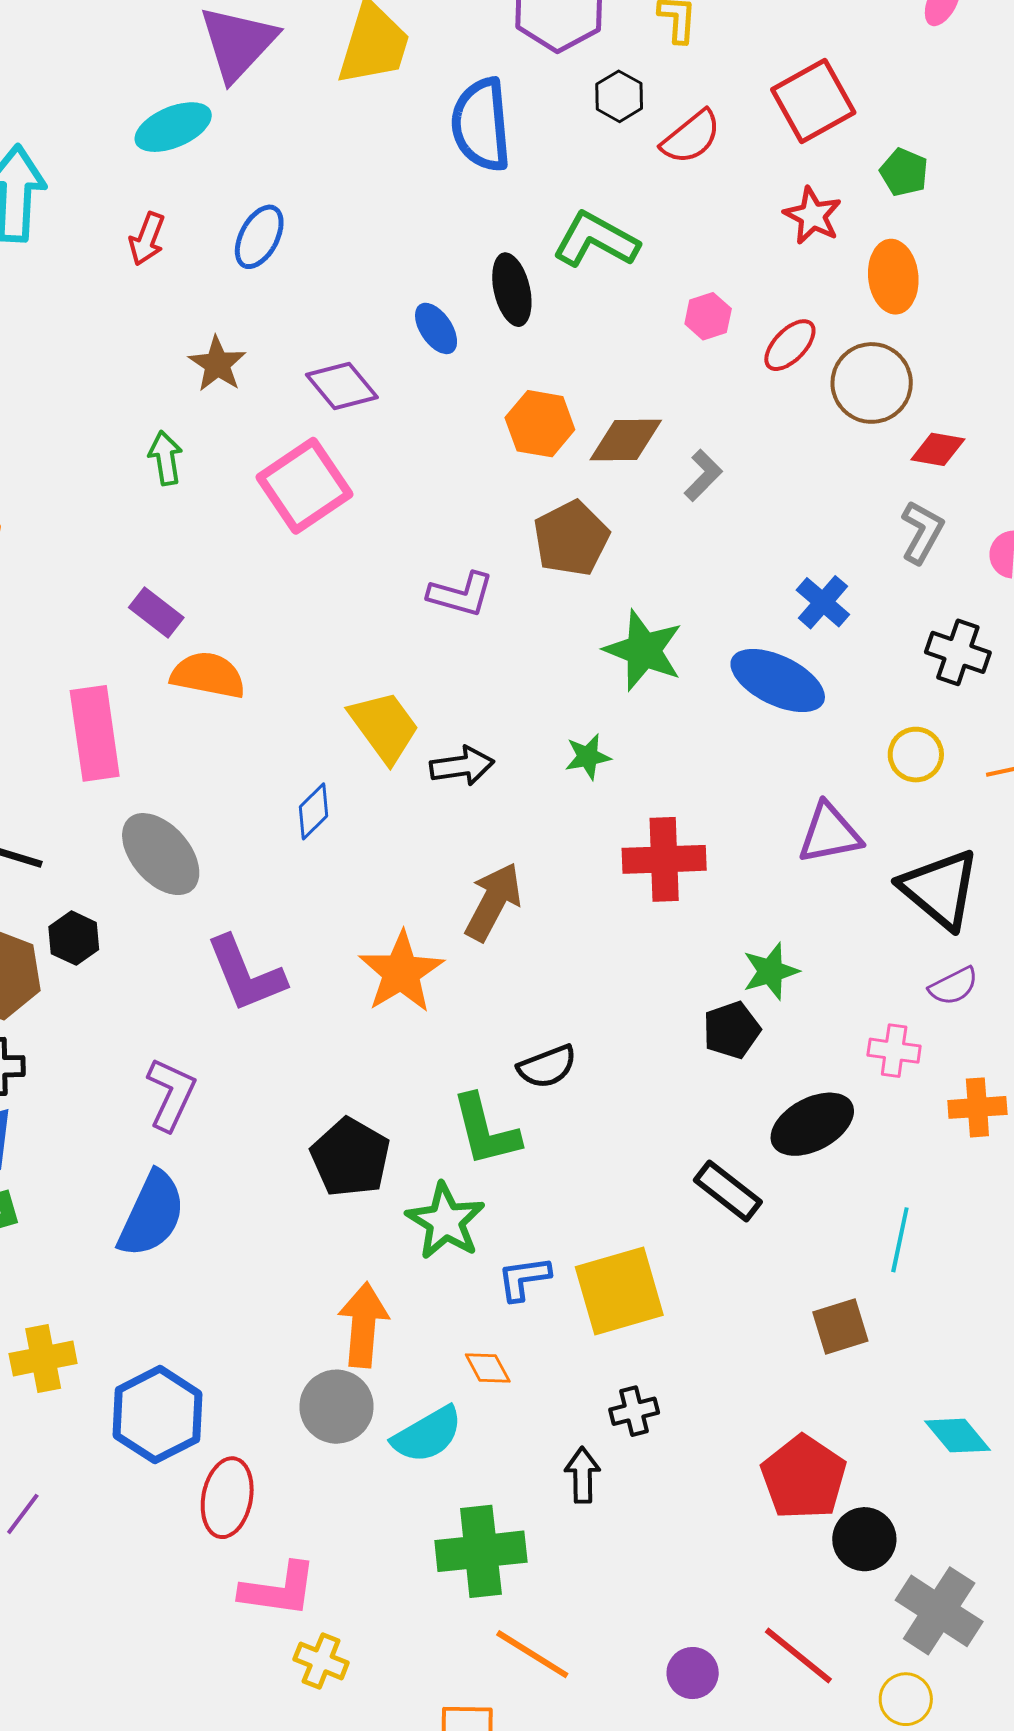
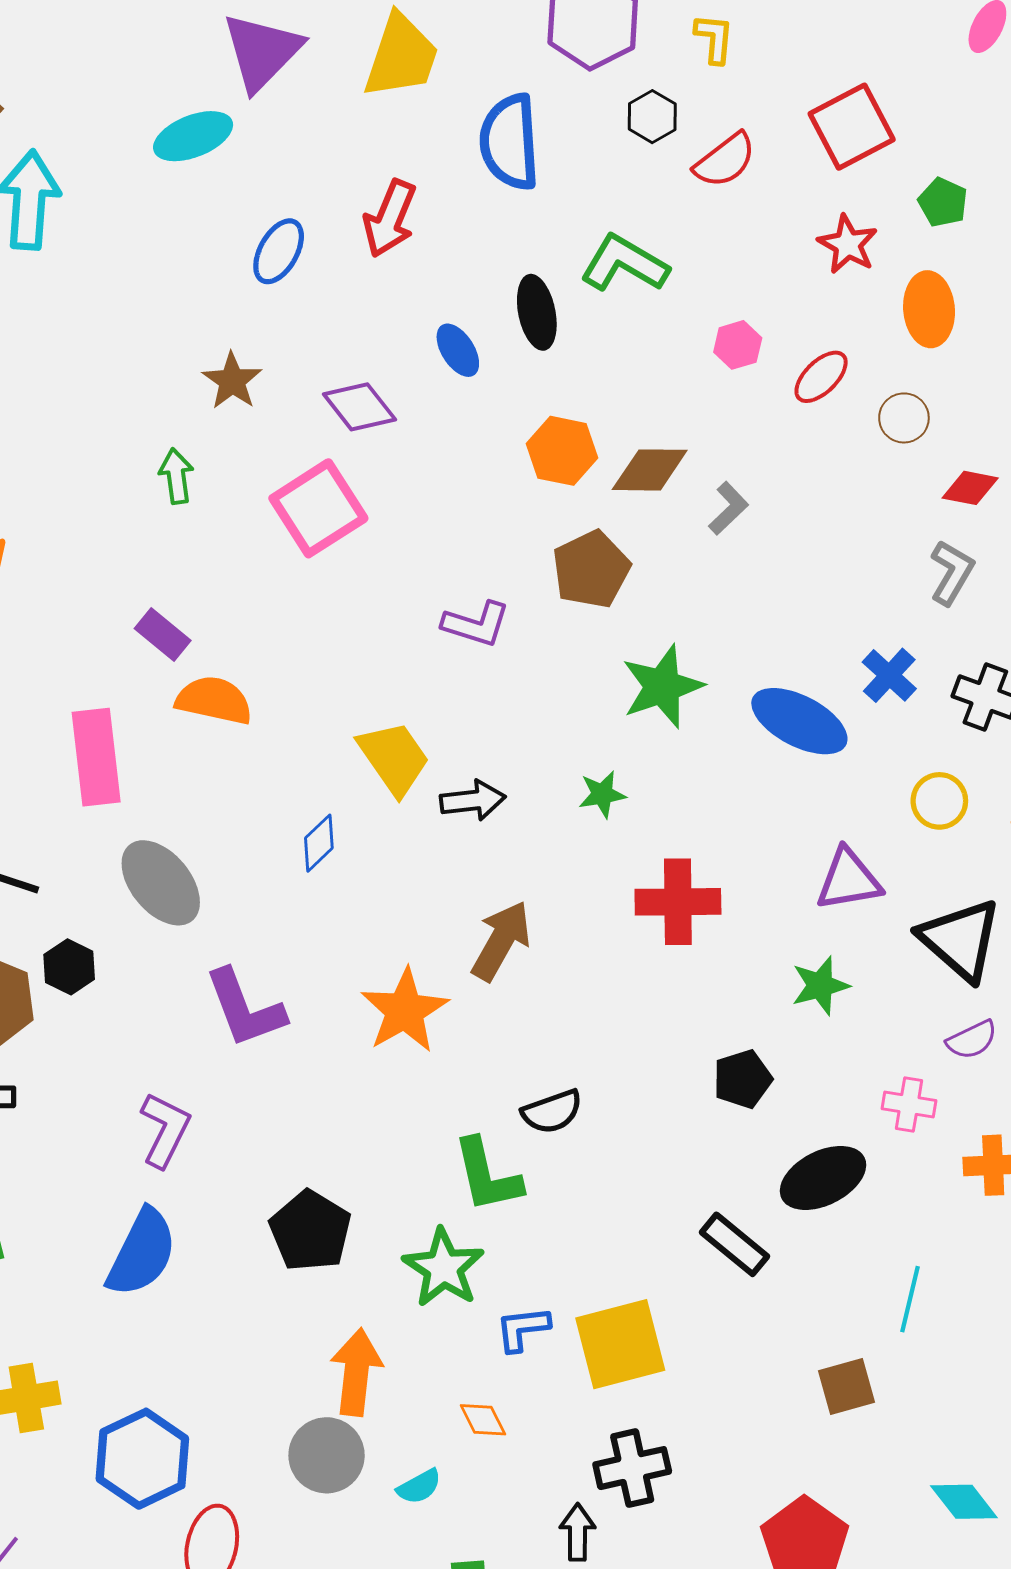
red arrow: (147, 239) -> (390, 219), moved, size x1.4
brown circle: (872, 383) -> (904, 418), size x0.6
blue cross: (823, 602) -> (889, 675), moved
green star: (643, 650) -> (662, 686), turned 30
green star: (771, 971) -> (820, 986), moved
black pentagon: (350, 1157) -> (310, 1231), moved
black cross: (634, 1411) -> (632, 1468), size x1.5
cyan semicircle: (427, 1435) -> (419, 1487), size x0.6

